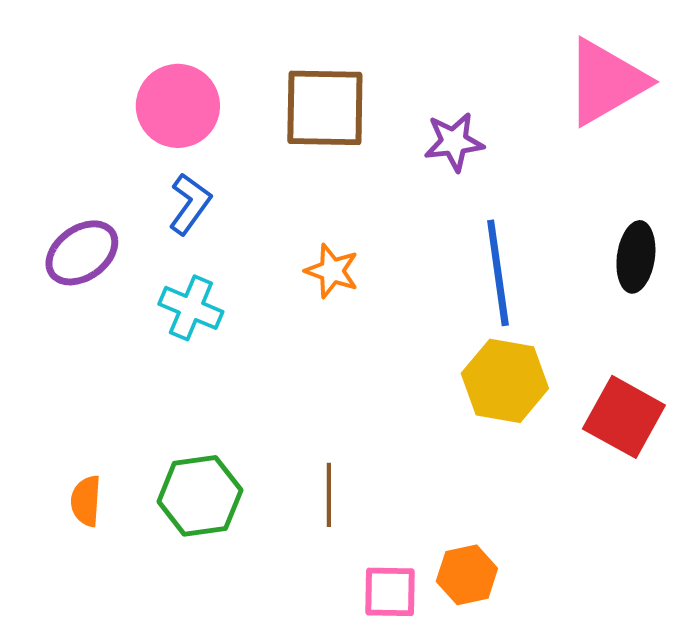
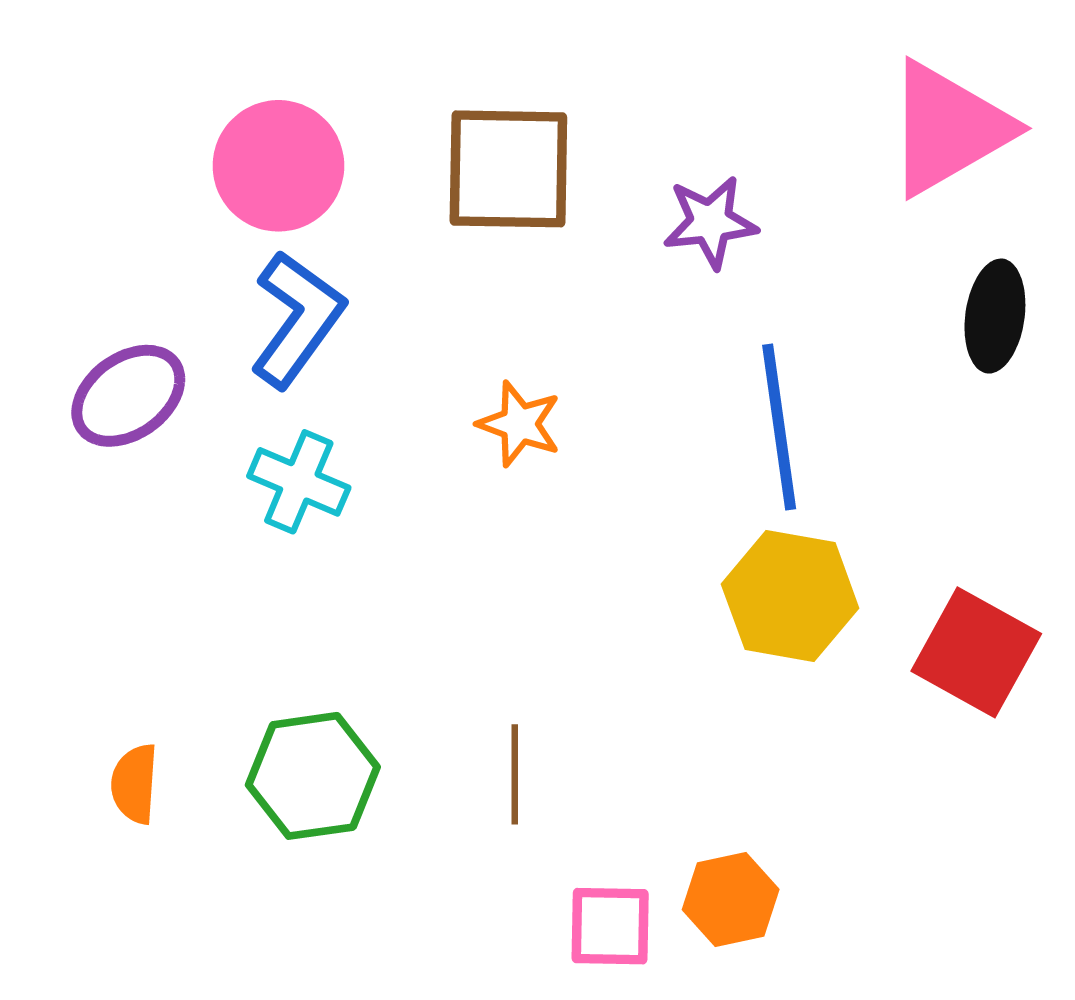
blue L-shape: (190, 204) -> (297, 319), size x1.4
black ellipse: (636, 257) -> (995, 316), moved

